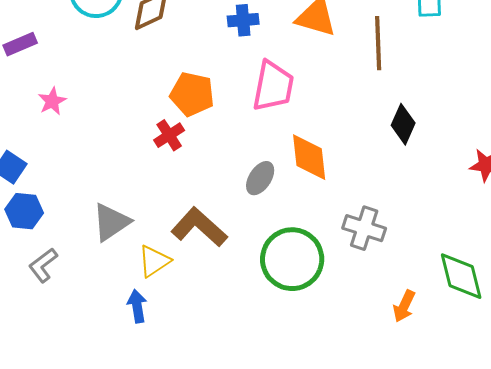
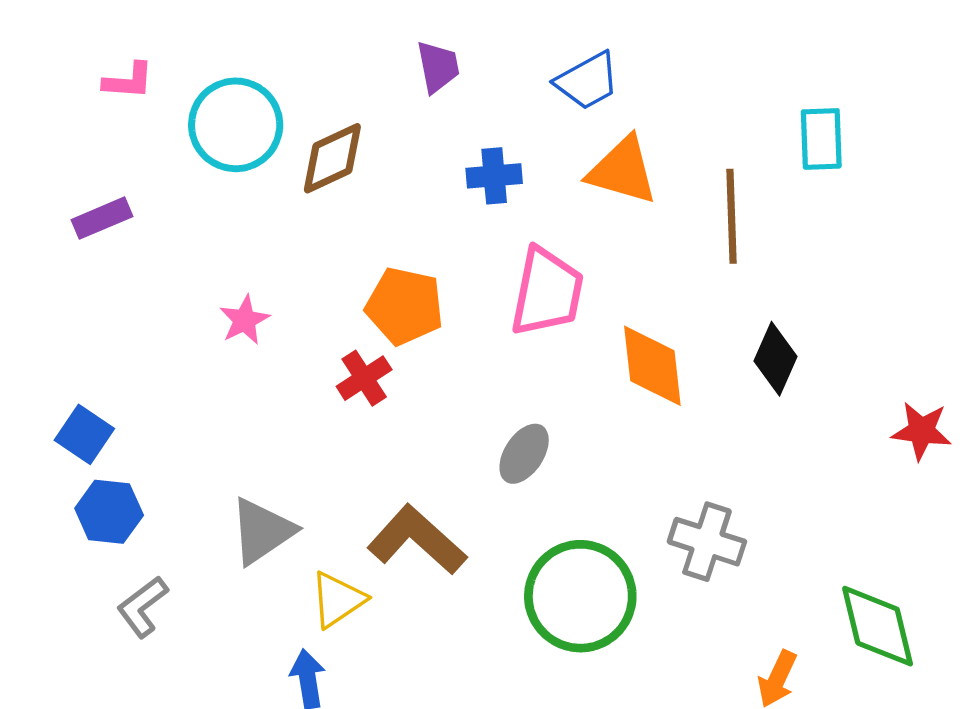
pink star: (52, 101) -> (244, 320), moved
orange diamond: (309, 157) -> (652, 366), moved

